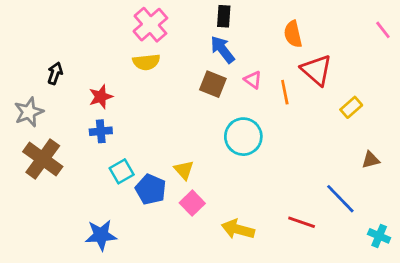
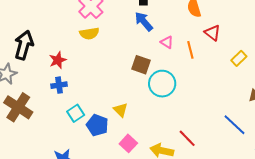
red triangle: (317, 70) -> (212, 33), size x0.7
black arrow: (55, 73) -> (24, 45), size x1.8
brown square: (213, 84) -> (141, 65), moved
pink square: (192, 203) -> (128, 143), moved
red line: (302, 222) -> (187, 138), moved, turned 30

